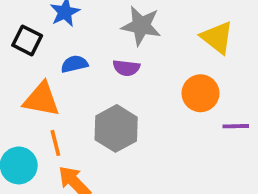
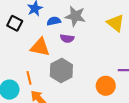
blue semicircle: (74, 64) -> (54, 21), moved
orange circle: (200, 93) -> (106, 86), moved
orange triangle: (41, 99) -> (40, 47), moved

